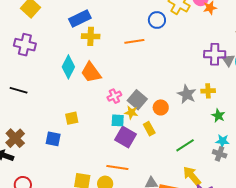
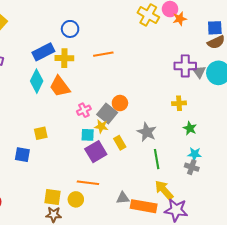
blue rectangle: (80, 18) -> (43, 52), moved
blue circle: (157, 20) -> (70, 29), moved
yellow cross: (91, 36) -> (64, 58), moved
gray star: (187, 94) -> (147, 132), moved
orange circle: (161, 107) -> (120, 103), moved
purple square: (126, 137) -> (96, 152), turned 30
green line: (185, 145) -> (157, 159), turned -66

